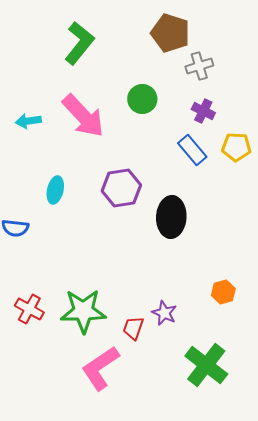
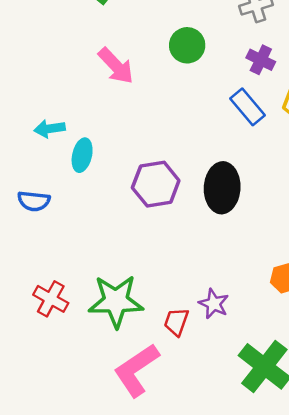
pink arrow: (83, 116) -> (116, 66), size x0.7
cyan arrow: (28, 121) -> (49, 129), moved
purple hexagon: (121, 188) -> (156, 184), moved

